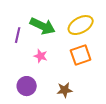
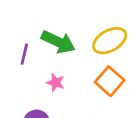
orange square: (81, 55) -> (110, 81), turned -30

